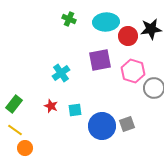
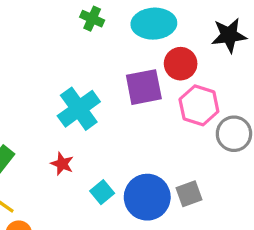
red circle: (128, 36) -> (181, 64), moved
cyan cross: (61, 73) -> (79, 109), size x1.4
cyan square: (75, 110) -> (102, 192), moved, turned -32

